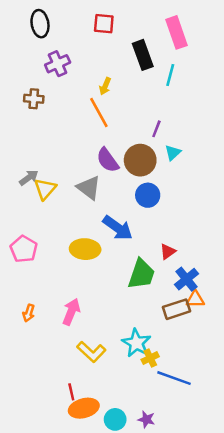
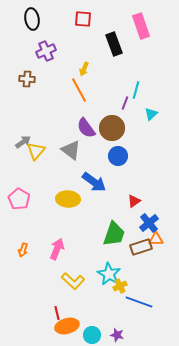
cyan line: (170, 75) -> (136, 90), moved
cyan triangle: (173, 153) -> (151, 114), moved
green trapezoid: (141, 274) -> (114, 234), moved

